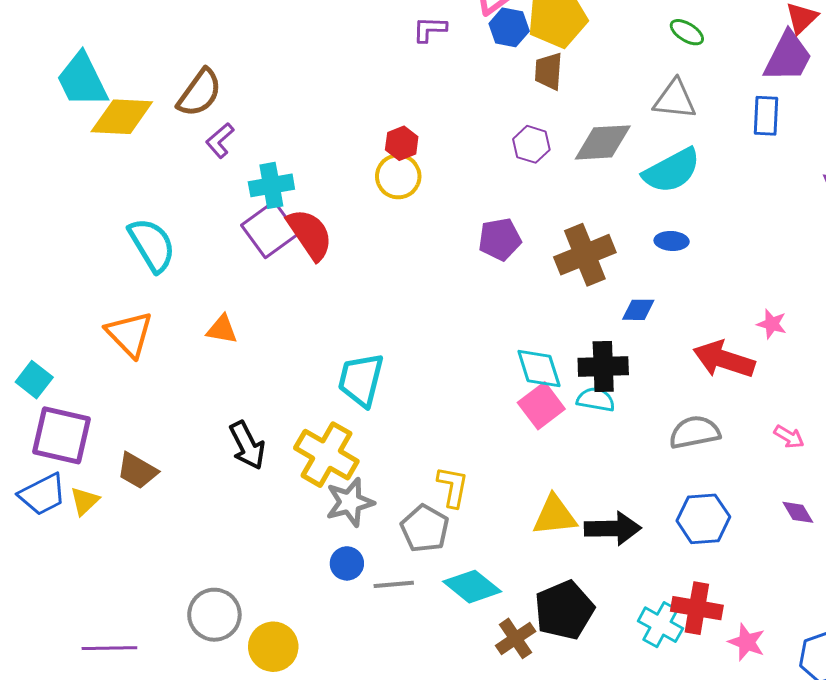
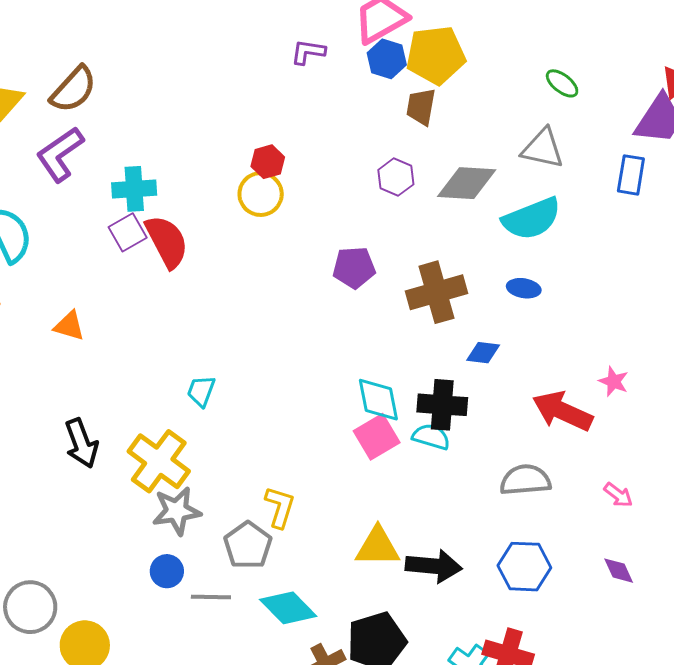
purple L-shape: (220, 140) -> (60, 154), moved, size x1.6
purple square: (270, 230) -> (128, 232), size x0.7
cyan trapezoid: (361, 380) -> (201, 391), size x0.6

